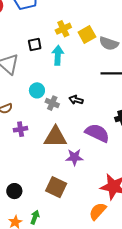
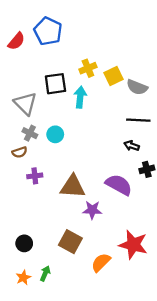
black square: (35, 44) -> (55, 84), size x1.5
black arrow: (76, 100) -> (132, 146), moved
gray cross: (52, 103) -> (30, 133), moved
orange semicircle: (98, 211) -> (101, 262), moved

